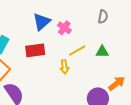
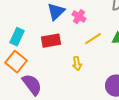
yellow arrow: (64, 67) -> (77, 64), moved

